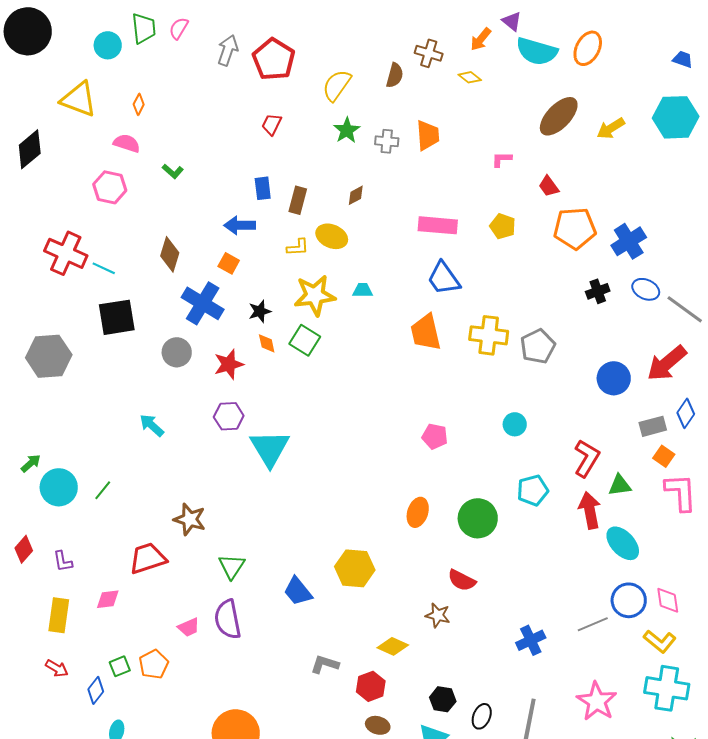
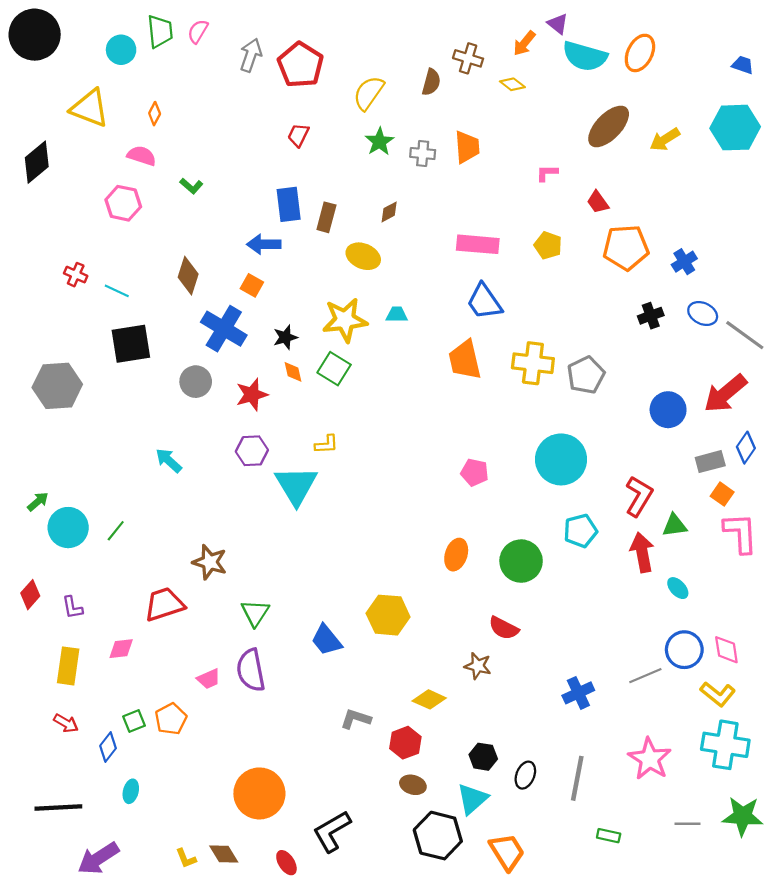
blue rectangle: (263, 188) -> (289, 204), size x1.4
blue cross: (629, 241) -> (684, 262), size x0.7
yellow L-shape: (298, 247) -> (326, 444), moved
red cross: (66, 253) -> (76, 275), size x0.5
cyan circle: (515, 424) -> (561, 459), size x2.0
cyan ellipse: (623, 543) -> (678, 588), size x0.6

